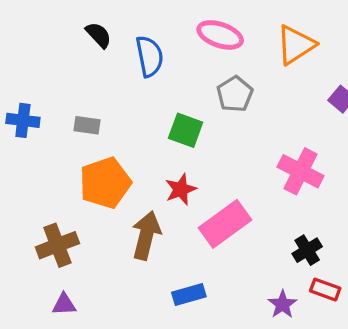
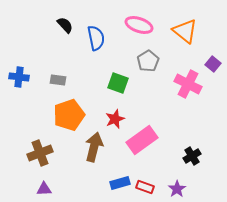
orange triangle: (296, 45) -> (185, 31), turned -48
pink cross: (301, 171) -> (188, 84), moved
red rectangle: (325, 290) -> (145, 187), moved

